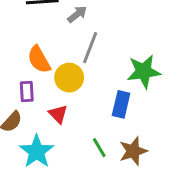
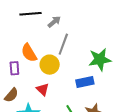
purple rectangle: (27, 91) -> (14, 68), moved
blue rectangle: (121, 104) -> (85, 82), turned 66

